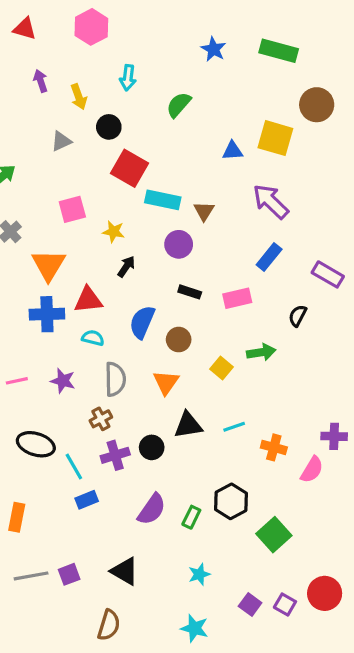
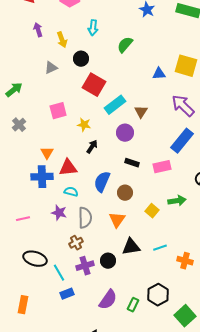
cyan rectangle: (163, 200) -> (115, 105), turned -50
blue rectangle: (269, 257) -> (182, 141), size x1.4
orange triangle: (49, 265) -> (47, 153), moved, size x0.6
purple star: (63, 381) -> (59, 213), moved

